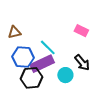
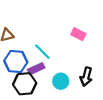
black arrow: (82, 63) -> (86, 77), moved, turned 54
purple rectangle: (42, 64) -> (36, 69), size x0.7

